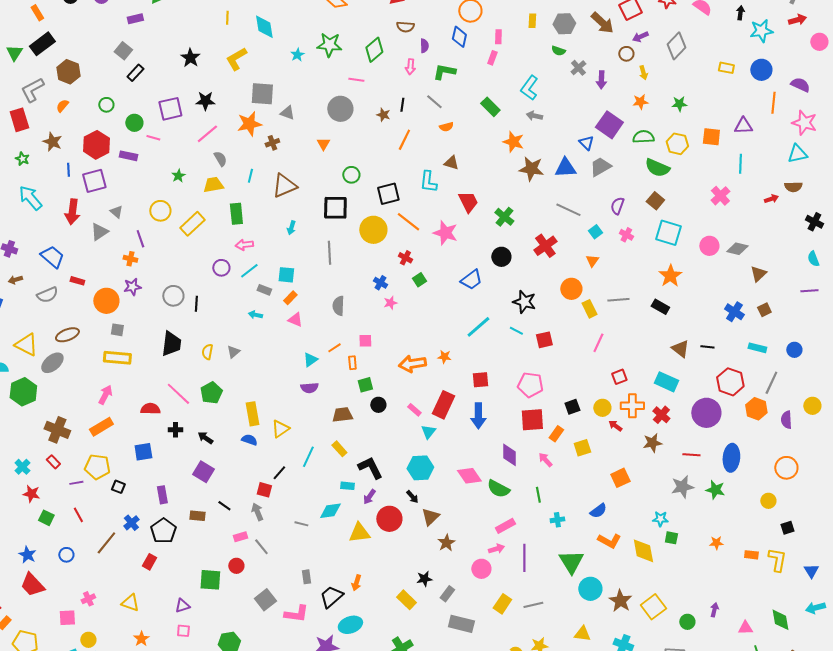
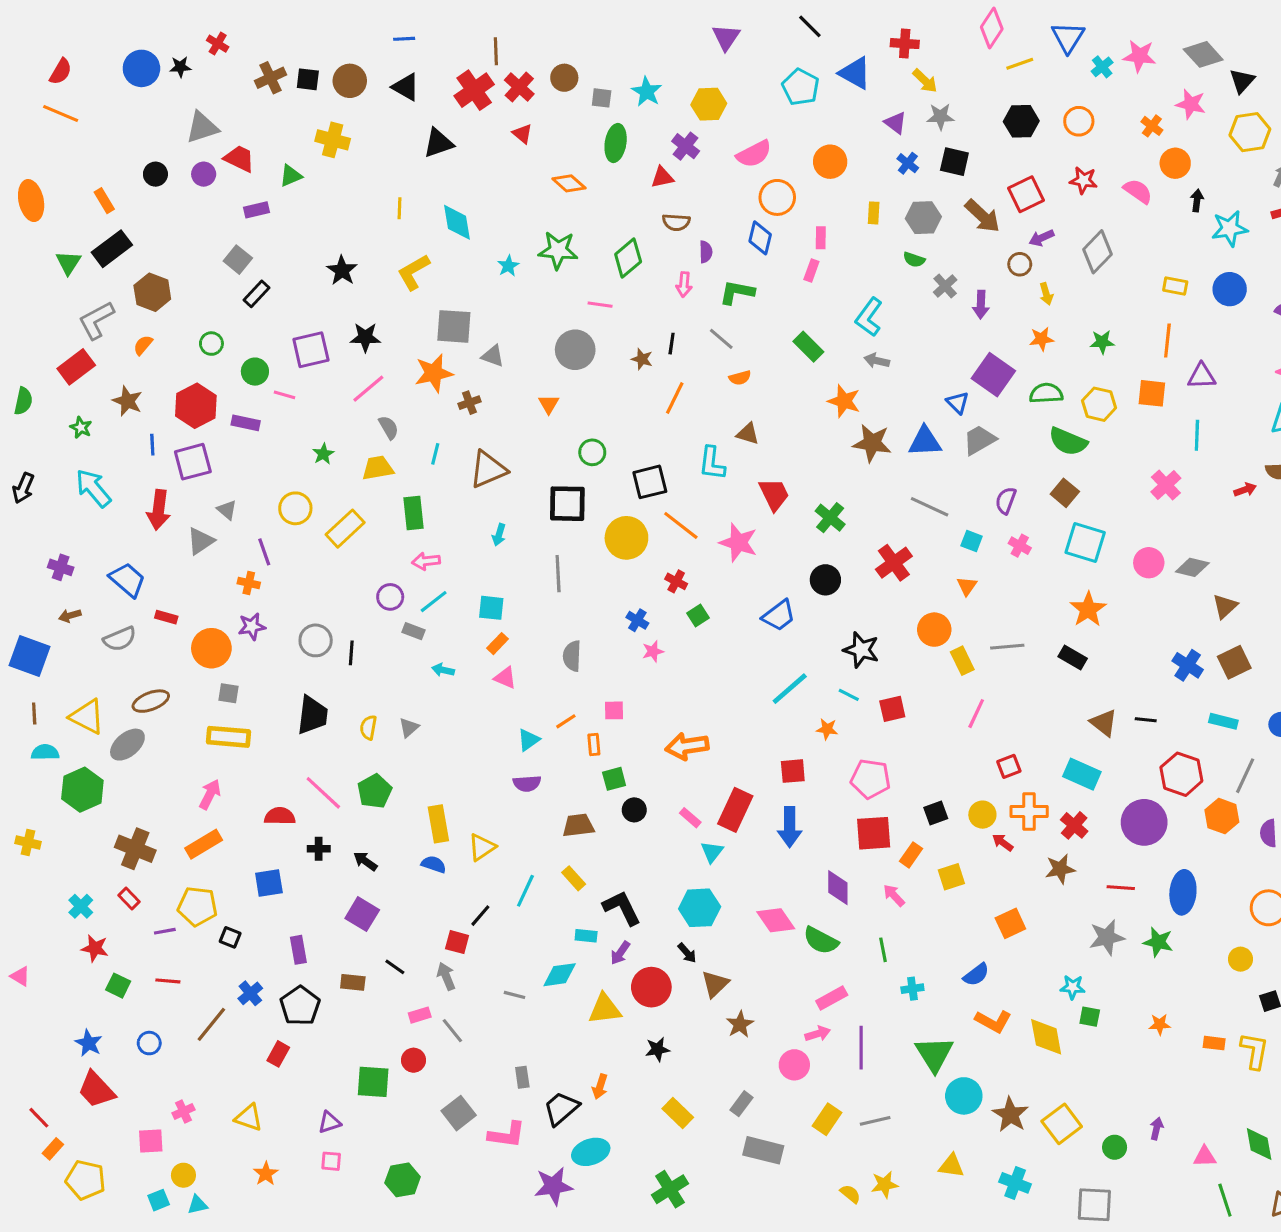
orange line: (773, 103) -> (1167, 340), moved
red rectangle: (19, 120) -> (76, 367), turned 70
cyan square: (595, 232) -> (972, 541), turned -32
gray rectangle: (264, 290) -> (413, 631), moved
brown square: (764, 310) -> (1234, 662), size x1.5
orange star: (444, 357) -> (827, 729), moved
red line: (78, 515) -> (168, 981), turned -56
black star: (424, 579) -> (658, 1049), moved

